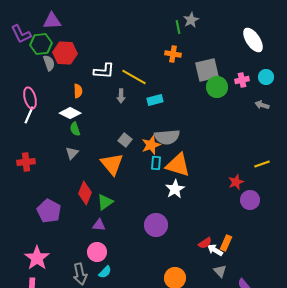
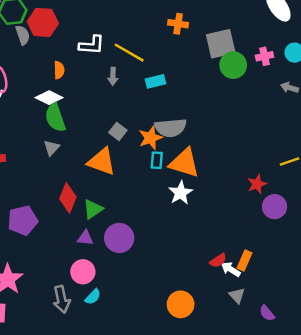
green semicircle: (75, 129) -> (55, 118), size x1.6
orange triangle: (112, 164) -> (102, 162), turned -30
purple pentagon: (49, 211) -> (23, 220), turned 30
purple circle: (156, 225) -> (119, 238), moved

